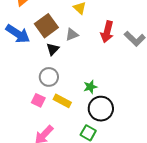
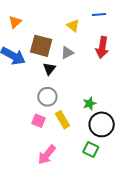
brown square: (46, 26) -> (41, 46), turned -35
yellow rectangle: (62, 101) -> (63, 120), turned 36

